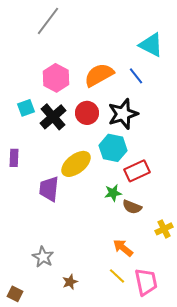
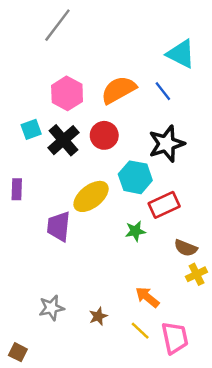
black star: (123, 114) -> (166, 144), moved
brown semicircle: (132, 207) -> (186, 248), moved
gray star: (43, 257) -> (51, 308), turned 30
brown star: (70, 282) -> (98, 316), moved

